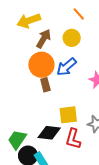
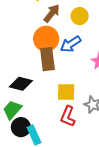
brown rectangle: (45, 85) -> (47, 59), size x1.6
black diamond: (49, 133) -> (21, 84), moved

